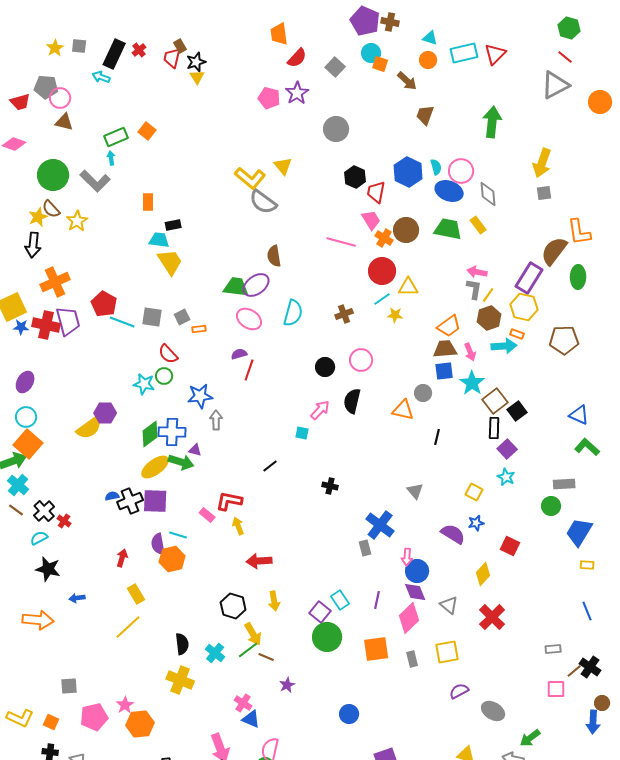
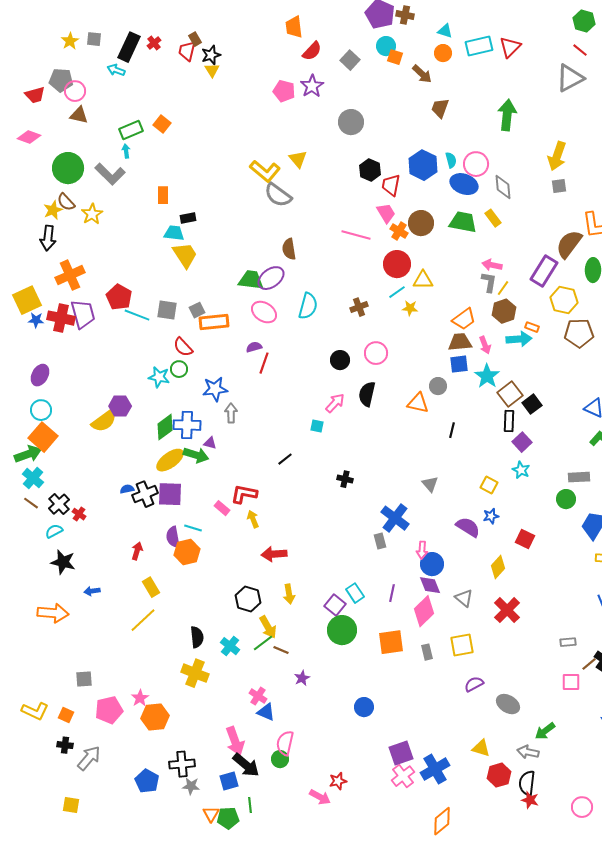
yellow hexagon: (524, 307) -> (564, 300), moved
orange rectangle: (199, 329) -> (214, 322), size x2.0

